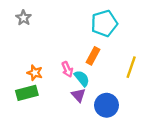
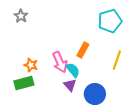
cyan pentagon: (104, 23) -> (110, 21), moved
pink arrow: (67, 69) -> (60, 62), size x1.5

